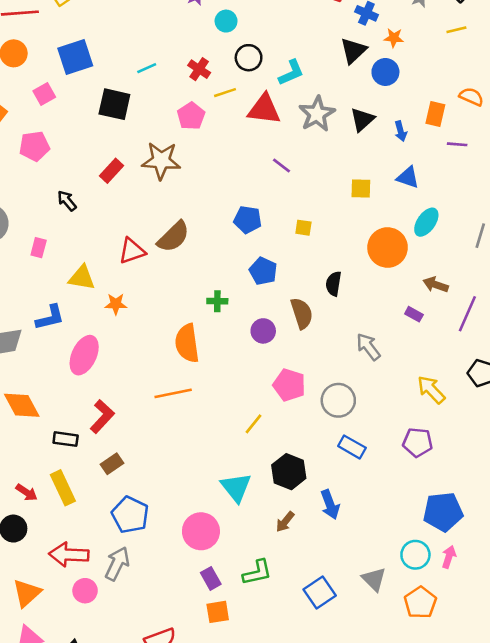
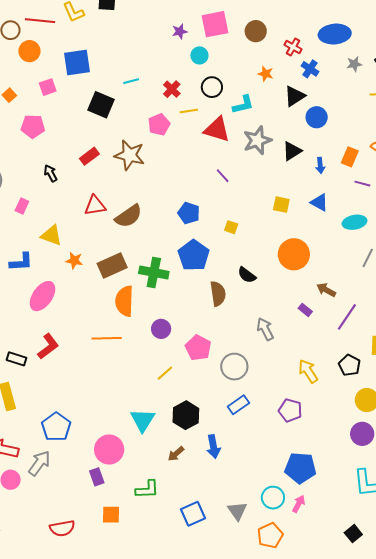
orange star: (394, 38) -> (266, 74), moved
cyan ellipse: (426, 222) -> (355, 222), moved, turned 35
red triangle: (132, 251) -> (95, 206), moved
blue pentagon: (263, 271) -> (194, 255), size x1.4
black semicircle: (334, 284) -> (247, 275), turned -72
green cross: (217, 301) -> (154, 272), size x1.8
purple circle: (263, 331) -> (161, 329), moved
blue rectangle: (352, 447) -> (238, 405), turned -75
brown rectangle: (112, 464) -> (112, 265), moved, size x1.6
purple rectangle: (211, 578) -> (97, 477), moved

